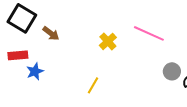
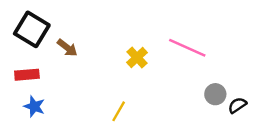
blue star: (35, 71) -> (34, 106), moved, turned -30

